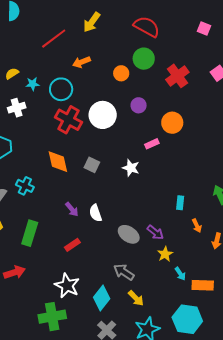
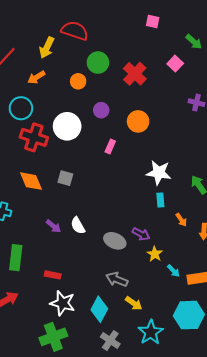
yellow arrow: (92, 22) -> (47, 48), moved
red semicircle: (147, 27) -> (75, 31), moved
pink rectangle: (152, 144) -> (110, 147), moved, turned -32
white star: (131, 168) -> (159, 173), moved, size x1.4
red rectangle: (72, 245) -> (53, 275), moved, turned 56

